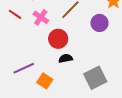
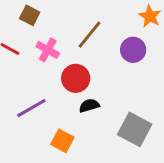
purple line: (24, 68) -> (31, 108), moved
gray square: (95, 78) -> (135, 129), turned -30

